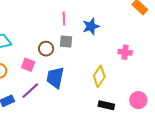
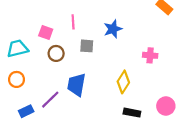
pink line: (64, 19) -> (73, 22), moved
brown circle: (46, 49) -> (56, 53), moved
pink square: (28, 65) -> (46, 32), moved

